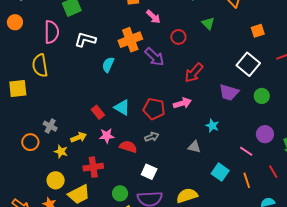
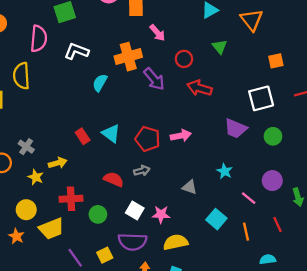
white square: (248, 64) -> (261, 98), turned 30
red arrow: (194, 73) -> (200, 88), moved, turned 60
cyan star: (212, 126) -> (225, 171), moved
pink star: (107, 136) -> (161, 214), moved
green circle: (120, 193) -> (98, 214), moved

